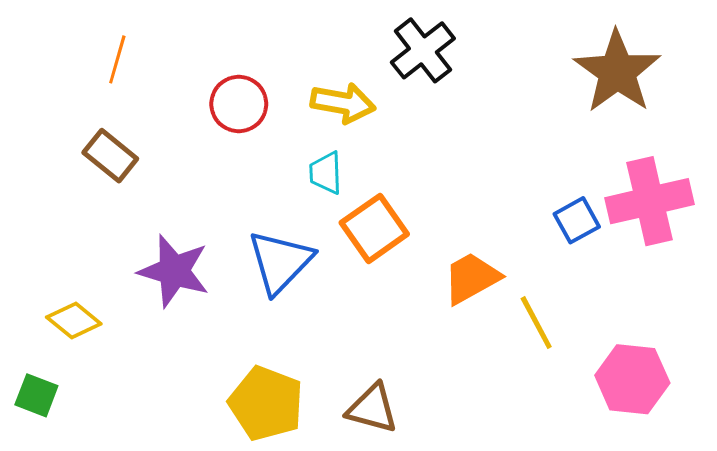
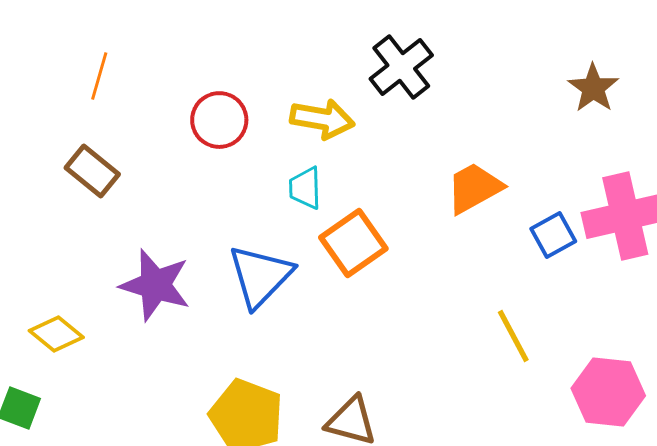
brown star: (617, 72) -> (593, 88), size x0.6
orange trapezoid: (471, 278) -> (474, 188), moved

